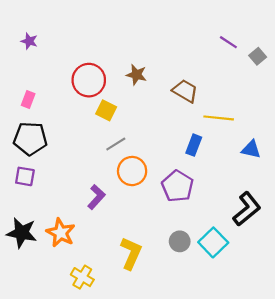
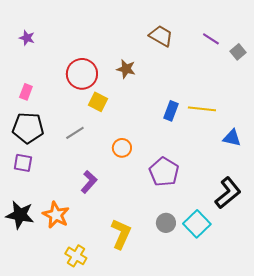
brown trapezoid: (185, 91) -> (161, 36), moved
gray line: (116, 144) -> (75, 133), moved
blue rectangle: (194, 145) -> (171, 111), moved
orange circle: (132, 171) -> (122, 148), moved, size x0.7

